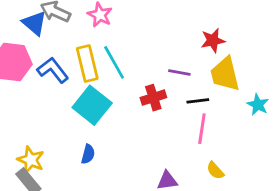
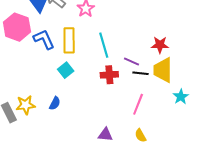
cyan line: (114, 62) -> (104, 45), moved
black line: (198, 101) -> (141, 73), moved
cyan square: (92, 105) -> (66, 70), size x0.6
yellow star: (31, 160) -> (26, 105), moved, turned 30

